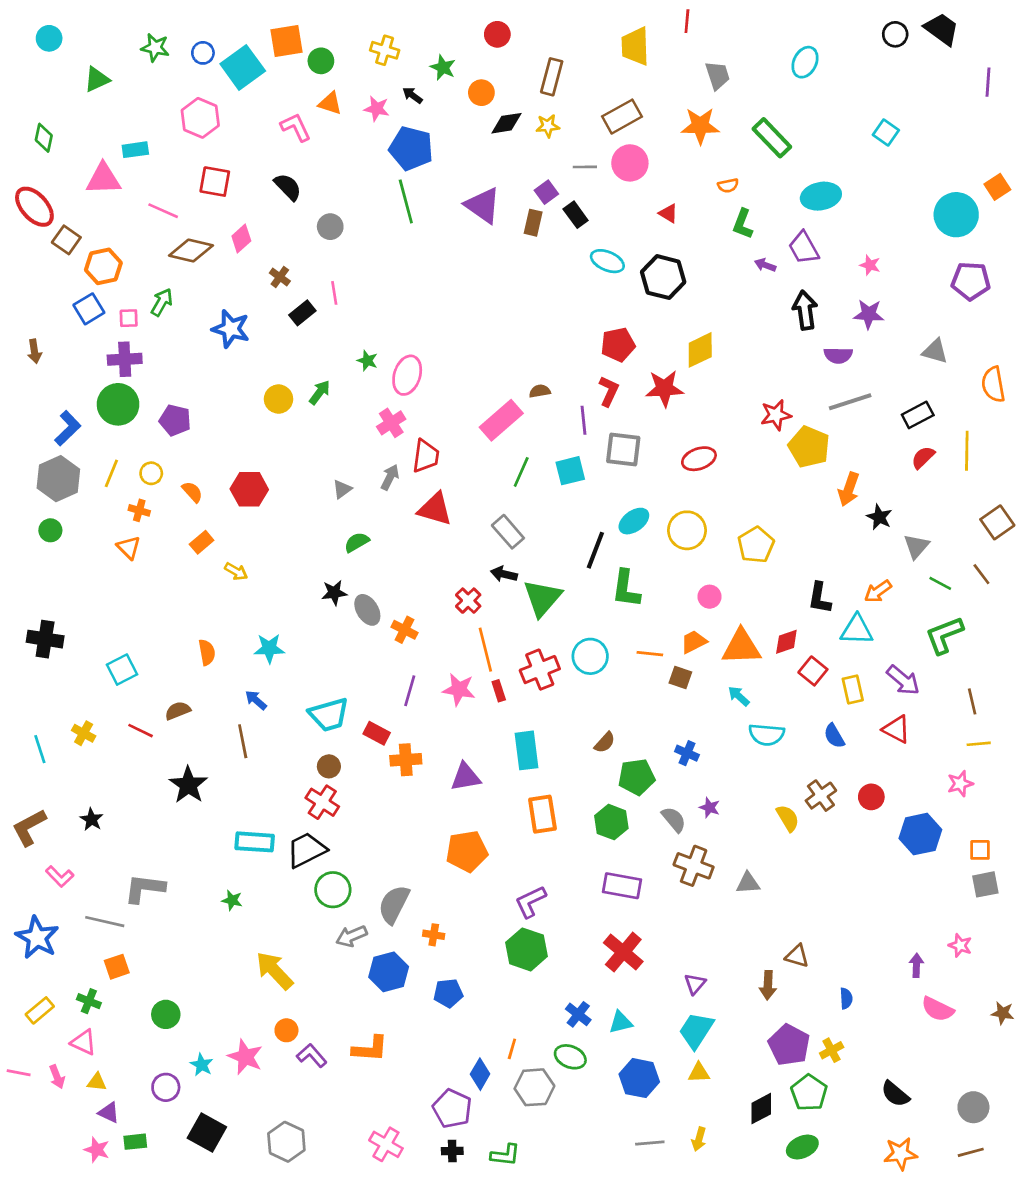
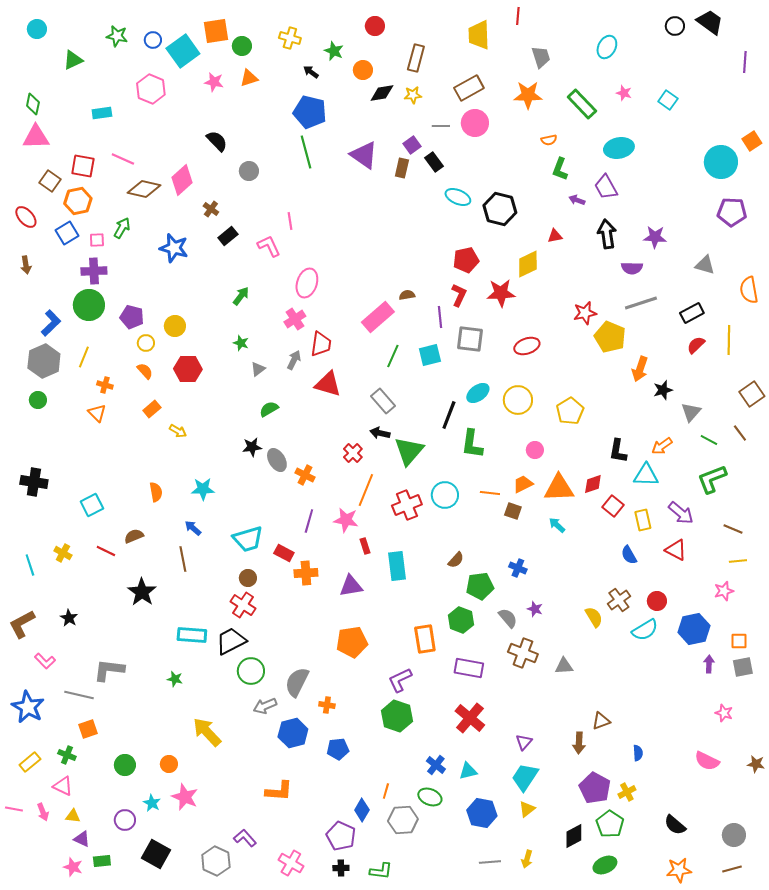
orange triangle: (330, 103) -> (249, 78), turned -36
pink star: (377, 109) -> (214, 82), moved
pink L-shape: (296, 127) -> (269, 246), moved
pink triangle: (103, 179) -> (36, 137), moved
red square: (215, 182) -> (83, 166), moved
red ellipse: (34, 207) -> (26, 217), moved, size x0.7
red triangle: (668, 213) -> (555, 236), moved, turned -42
pink diamond: (241, 239) -> (182, 180), size x1.4
pink star: (870, 265) -> (624, 93), moved
pink line: (334, 293) -> (290, 221), moved
green star: (367, 361) -> (241, 343), moved
yellow circle: (278, 399) -> (175, 326), moved
yellow circle: (151, 473) -> (146, 343), moved
black star: (879, 517) -> (663, 390), turned 30
orange line: (485, 650) -> (366, 490), turned 36
red rectangle: (499, 691) -> (365, 546), moved
brown line: (972, 701) -> (733, 529), turned -54
cyan semicircle: (767, 735) -> (645, 630), moved, turned -36
orange rectangle: (542, 814) -> (425, 639), moved
brown triangle: (797, 956) -> (601, 721), turned -36
purple arrow: (916, 965) -> (709, 664), moved
orange circle: (286, 1030) -> (169, 764), moved
purple L-shape: (312, 1055) -> (245, 838), moved
yellow triangle: (699, 1073) -> (527, 809), turned -36

